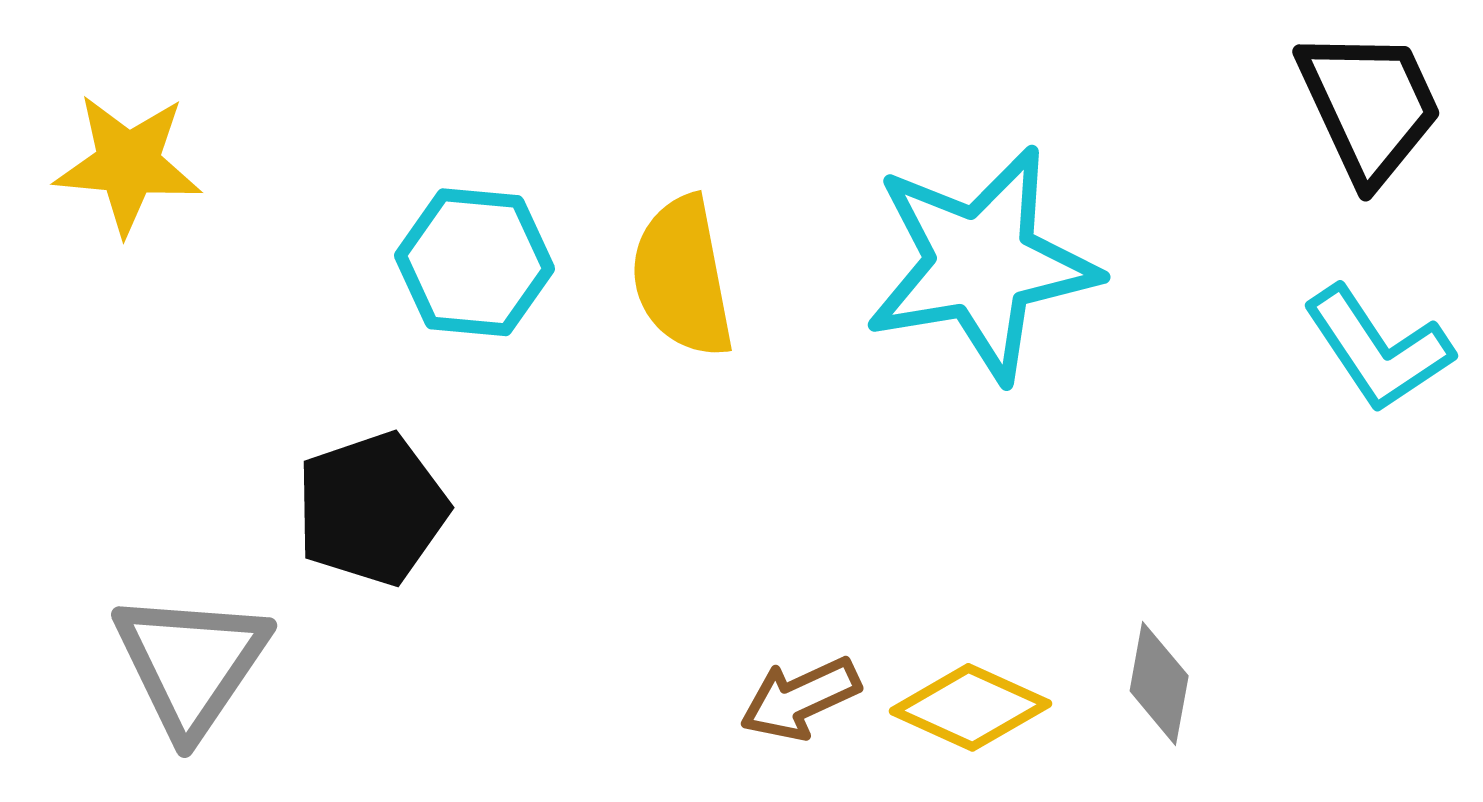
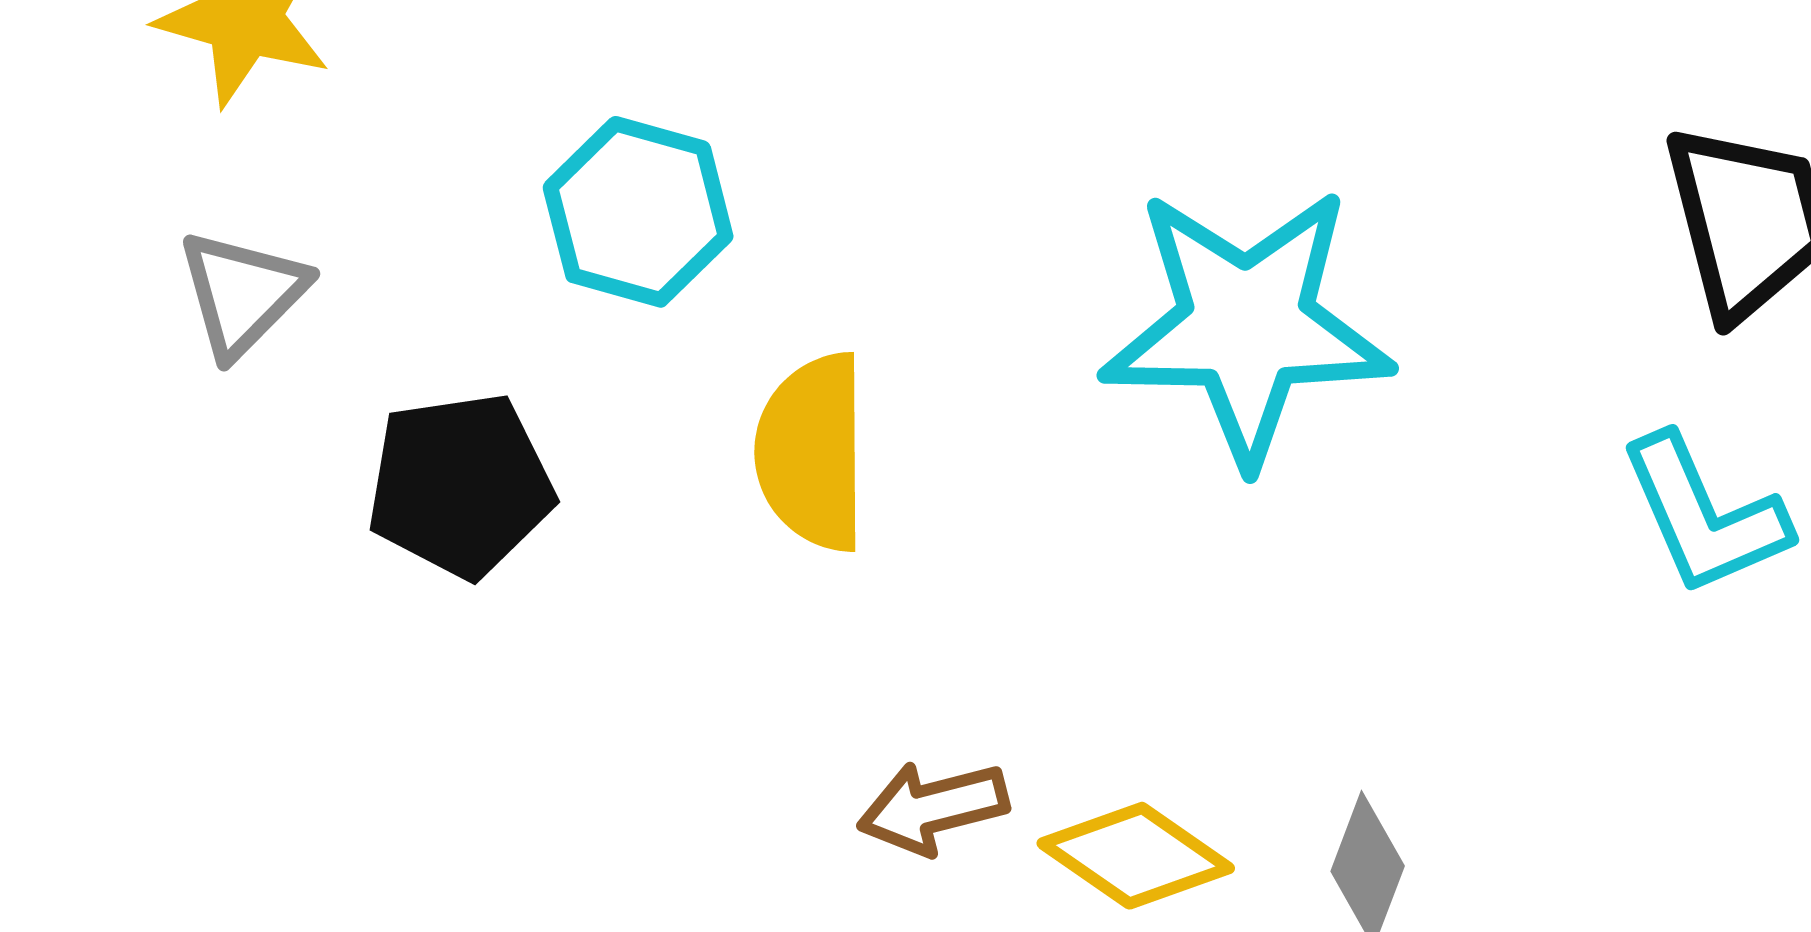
yellow semicircle: (682, 277) -> (812, 452), moved
gray triangle: (191, 663) -> (242, 293), moved, size x0.7

